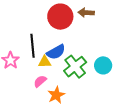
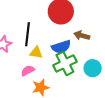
brown arrow: (86, 13) -> (82, 35), moved
blue semicircle: (56, 52) -> (61, 47), moved

